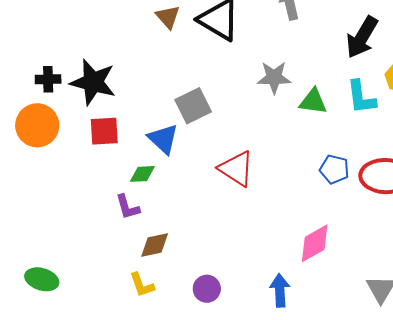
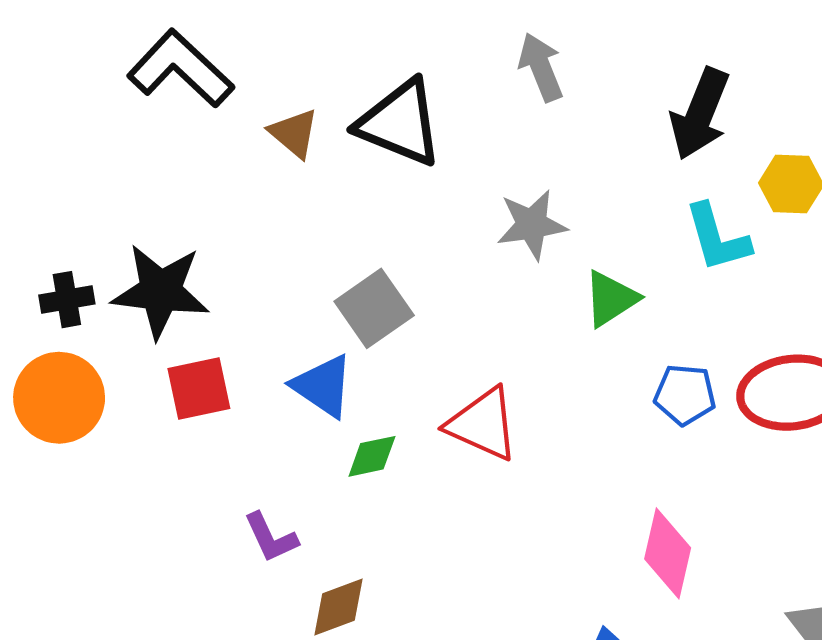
green triangle: (313, 101) -> (611, 299), moved, turned -32
green diamond: (142, 174) -> (372, 456), moved
pink diamond: (315, 243) -> (668, 553), turned -39

